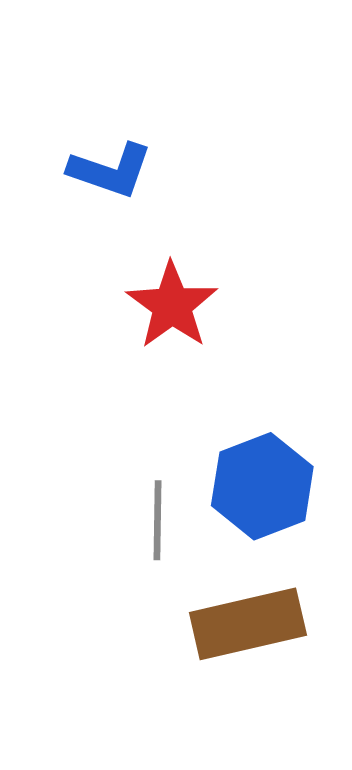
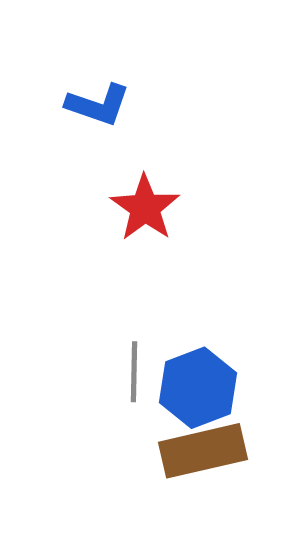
blue hexagon: (262, 486) -> (198, 388), moved

